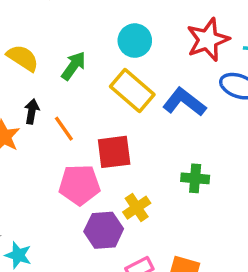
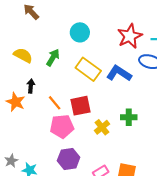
cyan circle: (135, 41) -> (80, 32), moved
orange line: (64, 129) -> (55, 103), moved
yellow cross: (137, 208) -> (102, 127), moved
purple hexagon: (104, 230) -> (69, 159), moved

